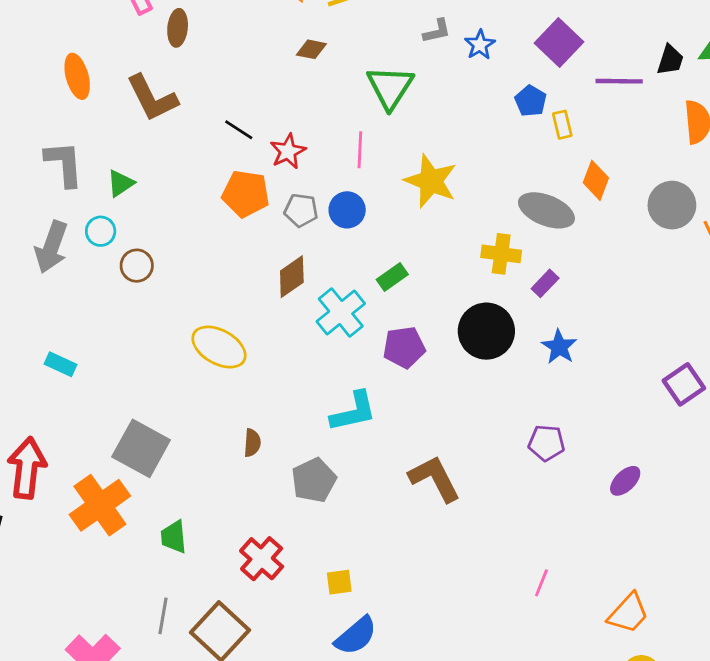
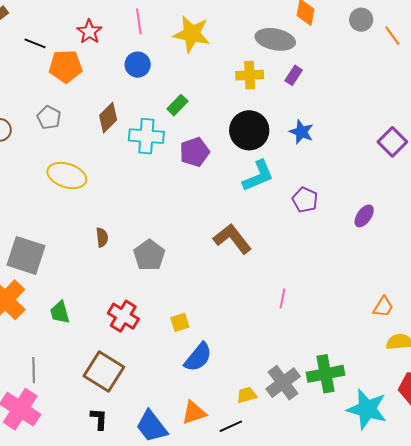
black line: (239, 130) -> (35, 43), moved
gray circle: (672, 205) -> (361, 20), size x0.7
gray pentagon: (301, 210) -> (49, 118), moved, turned 30
purple rectangle: (545, 283) -> (294, 75), moved
cyan cross: (341, 313) -> (146, 136), turned -36
cyan L-shape: (353, 412) -> (258, 176), moved
purple pentagon: (546, 443) -> (305, 200), turned 30
pink line: (541, 583) -> (282, 298), moved
orange trapezoid: (628, 613) -> (383, 307), size x0.7
gray line: (163, 616) -> (34, 370), moved

